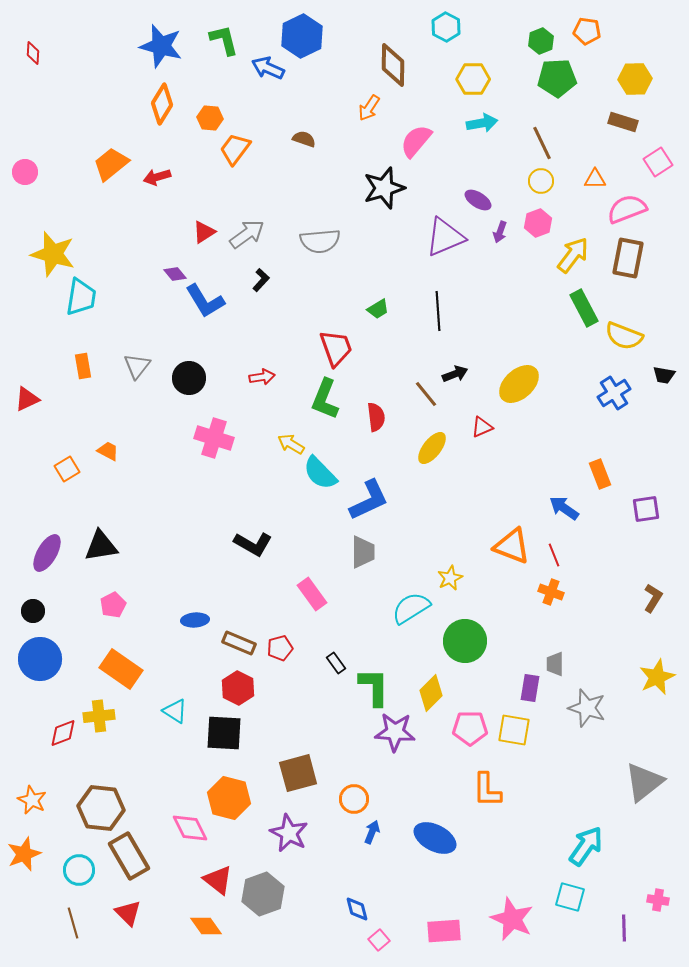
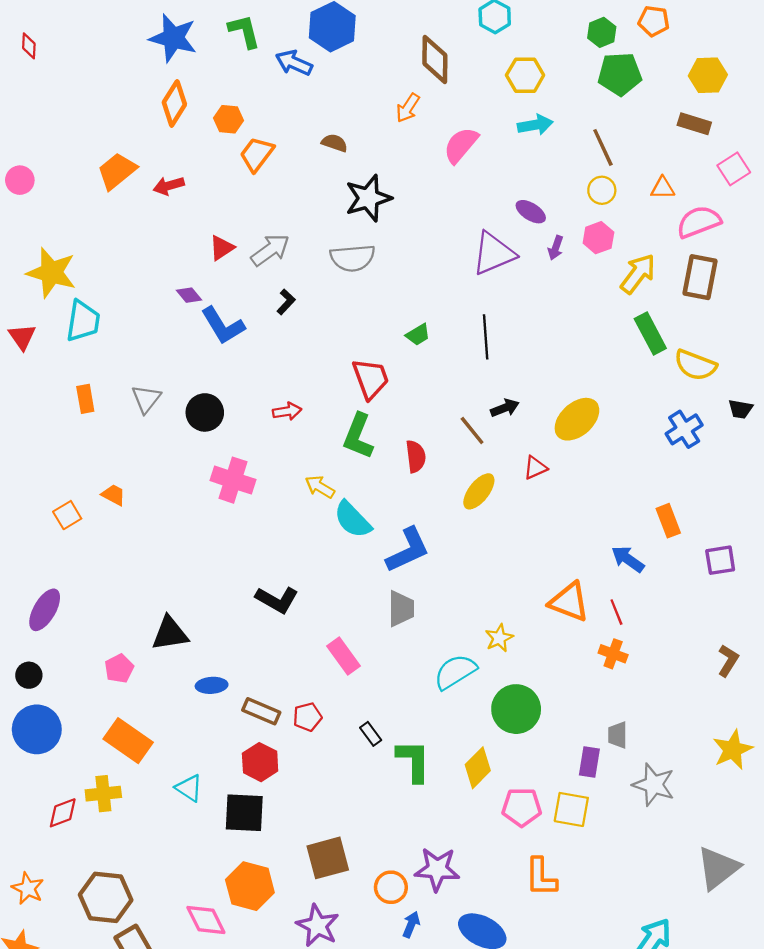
black star: (384, 188) -> (368, 198), moved
red triangle: (27, 399) -> (22, 337), moved, turned -40
black triangle: (101, 546) -> (170, 633), moved
purple star: (395, 732) -> (437, 869), moved

